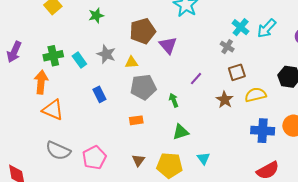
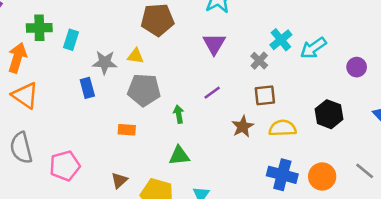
purple triangle: (168, 45) -> (214, 44), moved
gray star: (106, 54) -> (105, 62), moved, turned -30
cyan rectangle: (79, 60) -> (71, 40), turned 42
gray semicircle: (58, 151) -> (21, 148), turned 40

